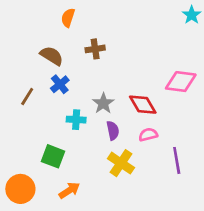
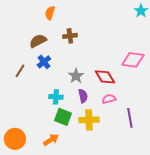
brown semicircle: (52, 56) -> (38, 41), turned -60
cyan cross: (76, 120) -> (56, 97), moved
green square: (53, 156) -> (63, 117), moved
yellow cross: (121, 163) -> (89, 120), turned -36

